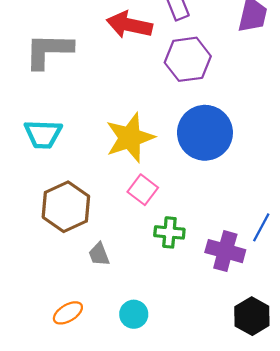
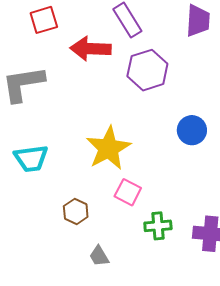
blue circle: (205, 133) -> (192, 130), moved, size x0.6
brown hexagon: (66, 207) -> (76, 212), moved, size x0.6

